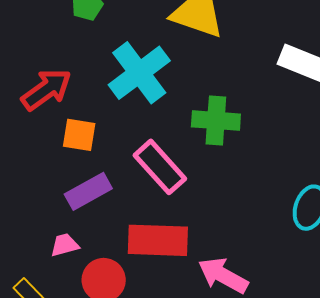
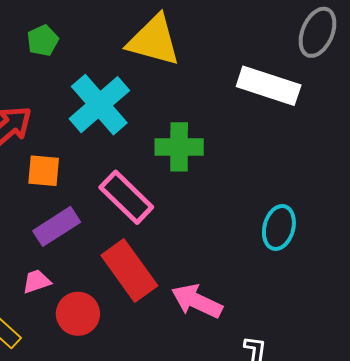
red rectangle: (158, 240) -> (129, 270), turned 56

